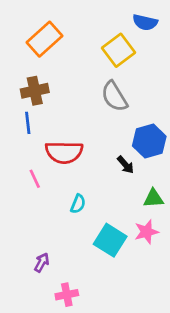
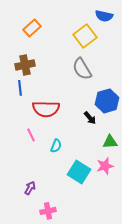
orange rectangle: (45, 39) -> (32, 28), size x0.7
pink line: (35, 179) -> (31, 135), moved

